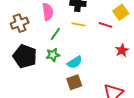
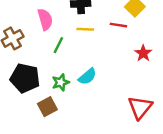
green star: (53, 55) -> (61, 82), moved
brown square: (74, 82) -> (47, 107), moved

